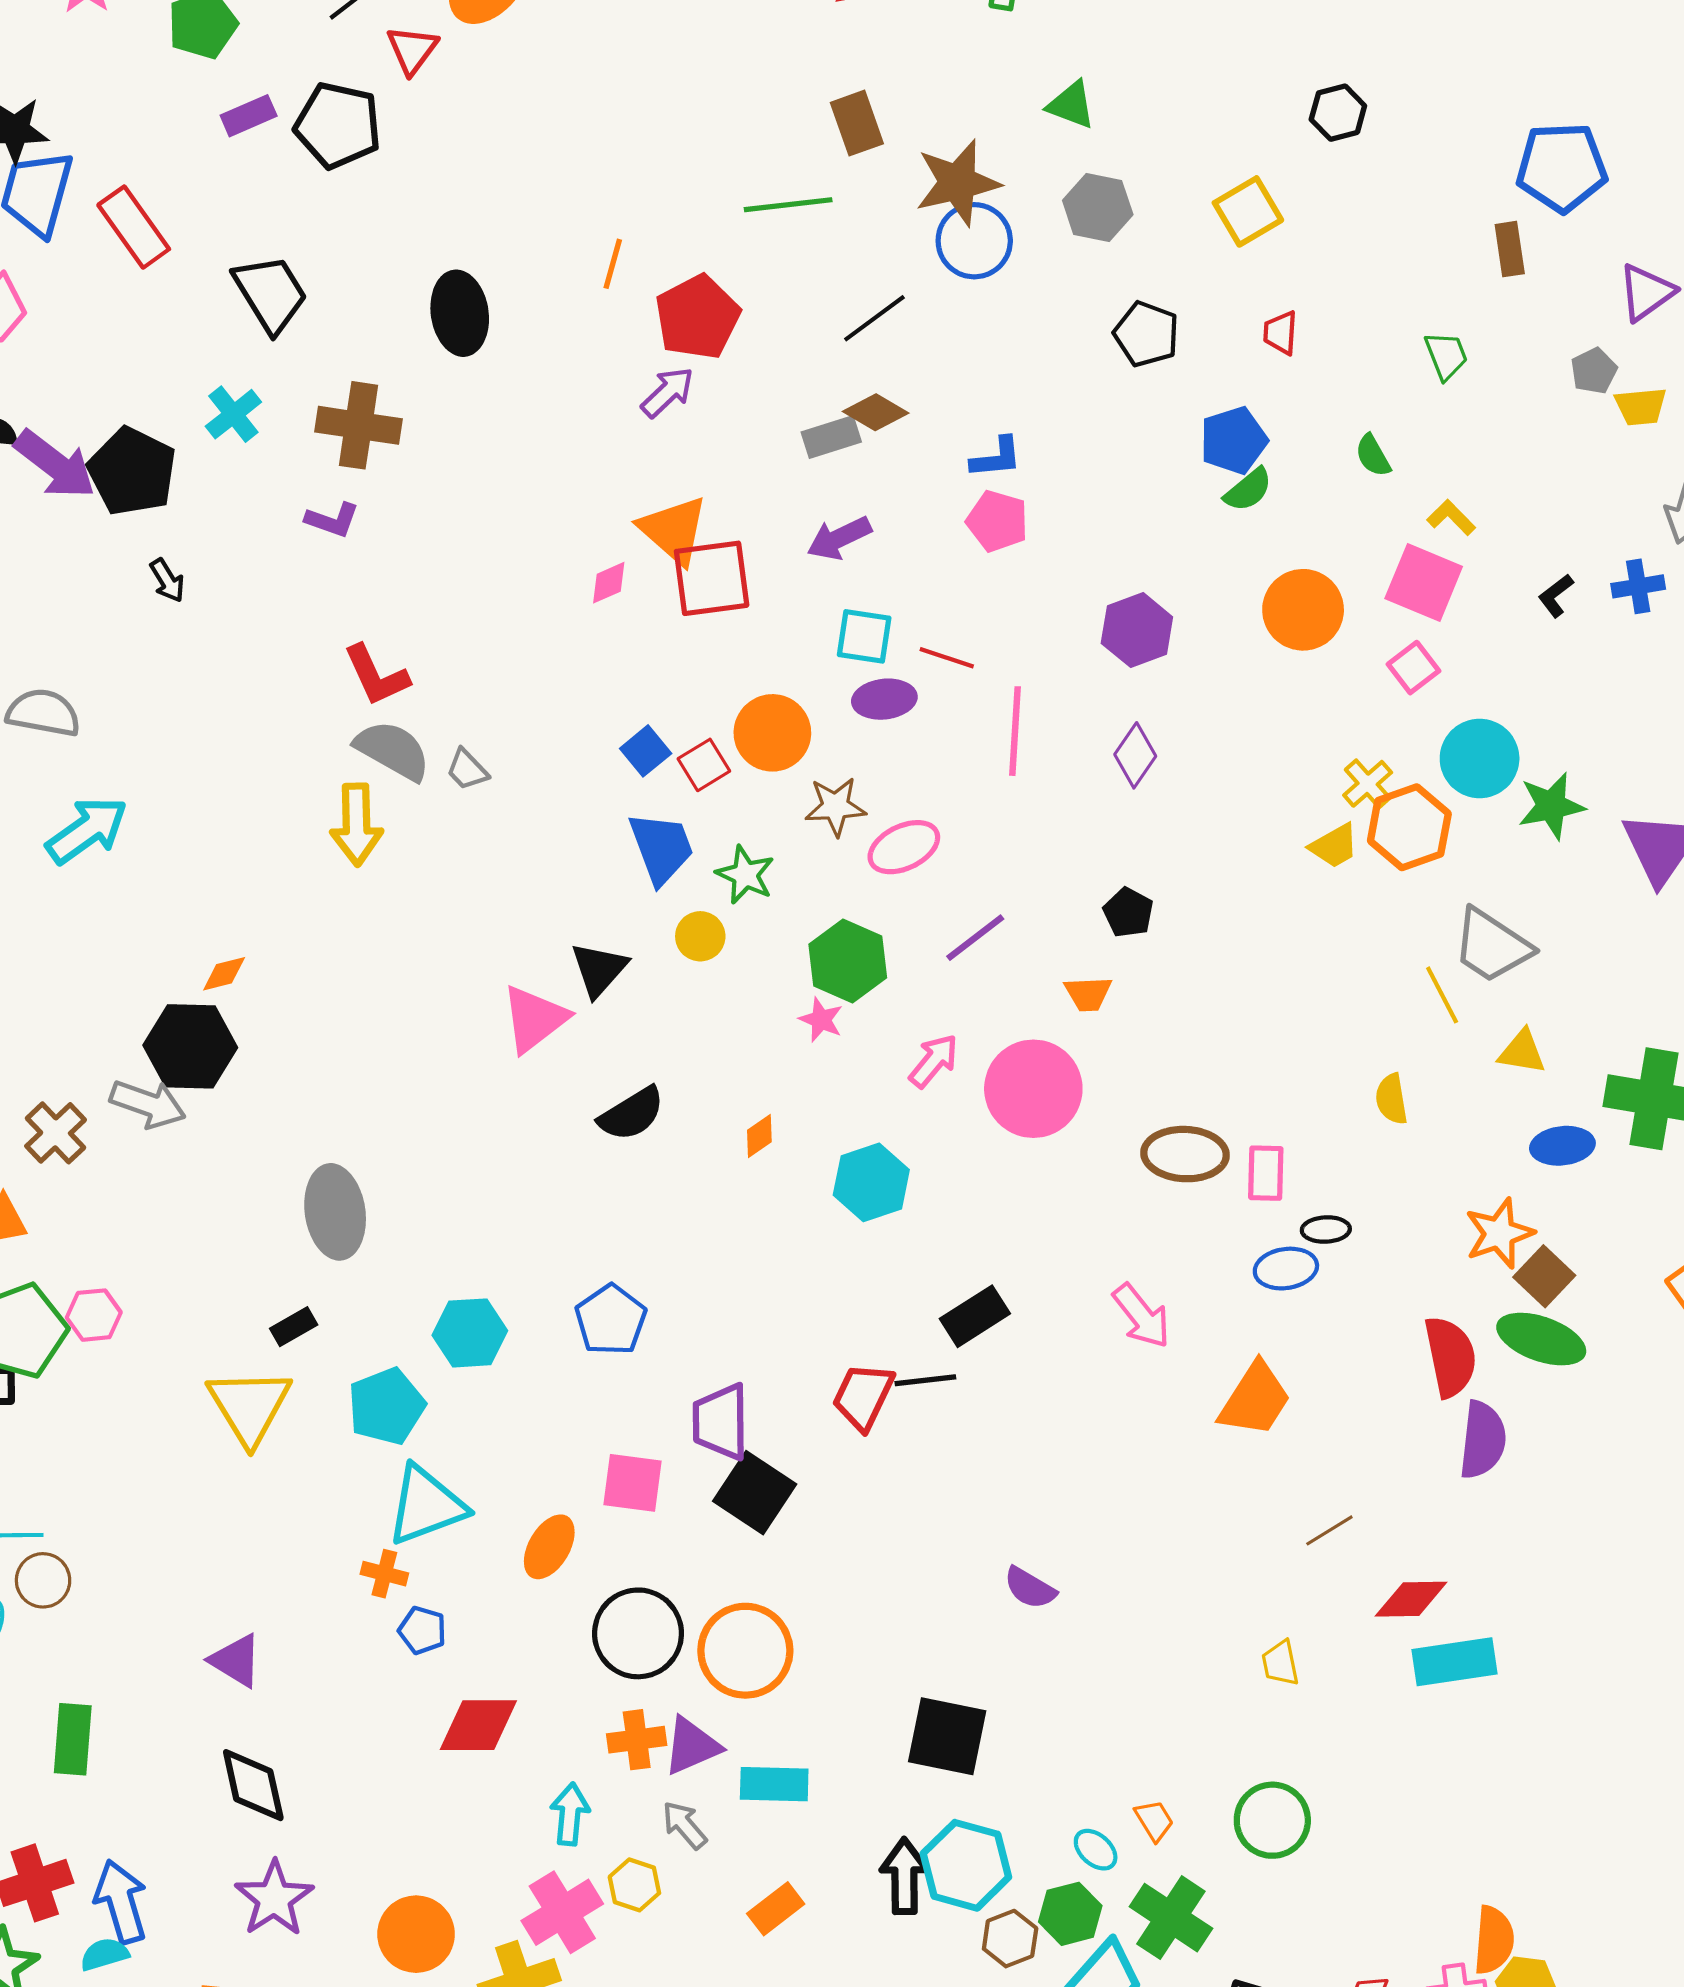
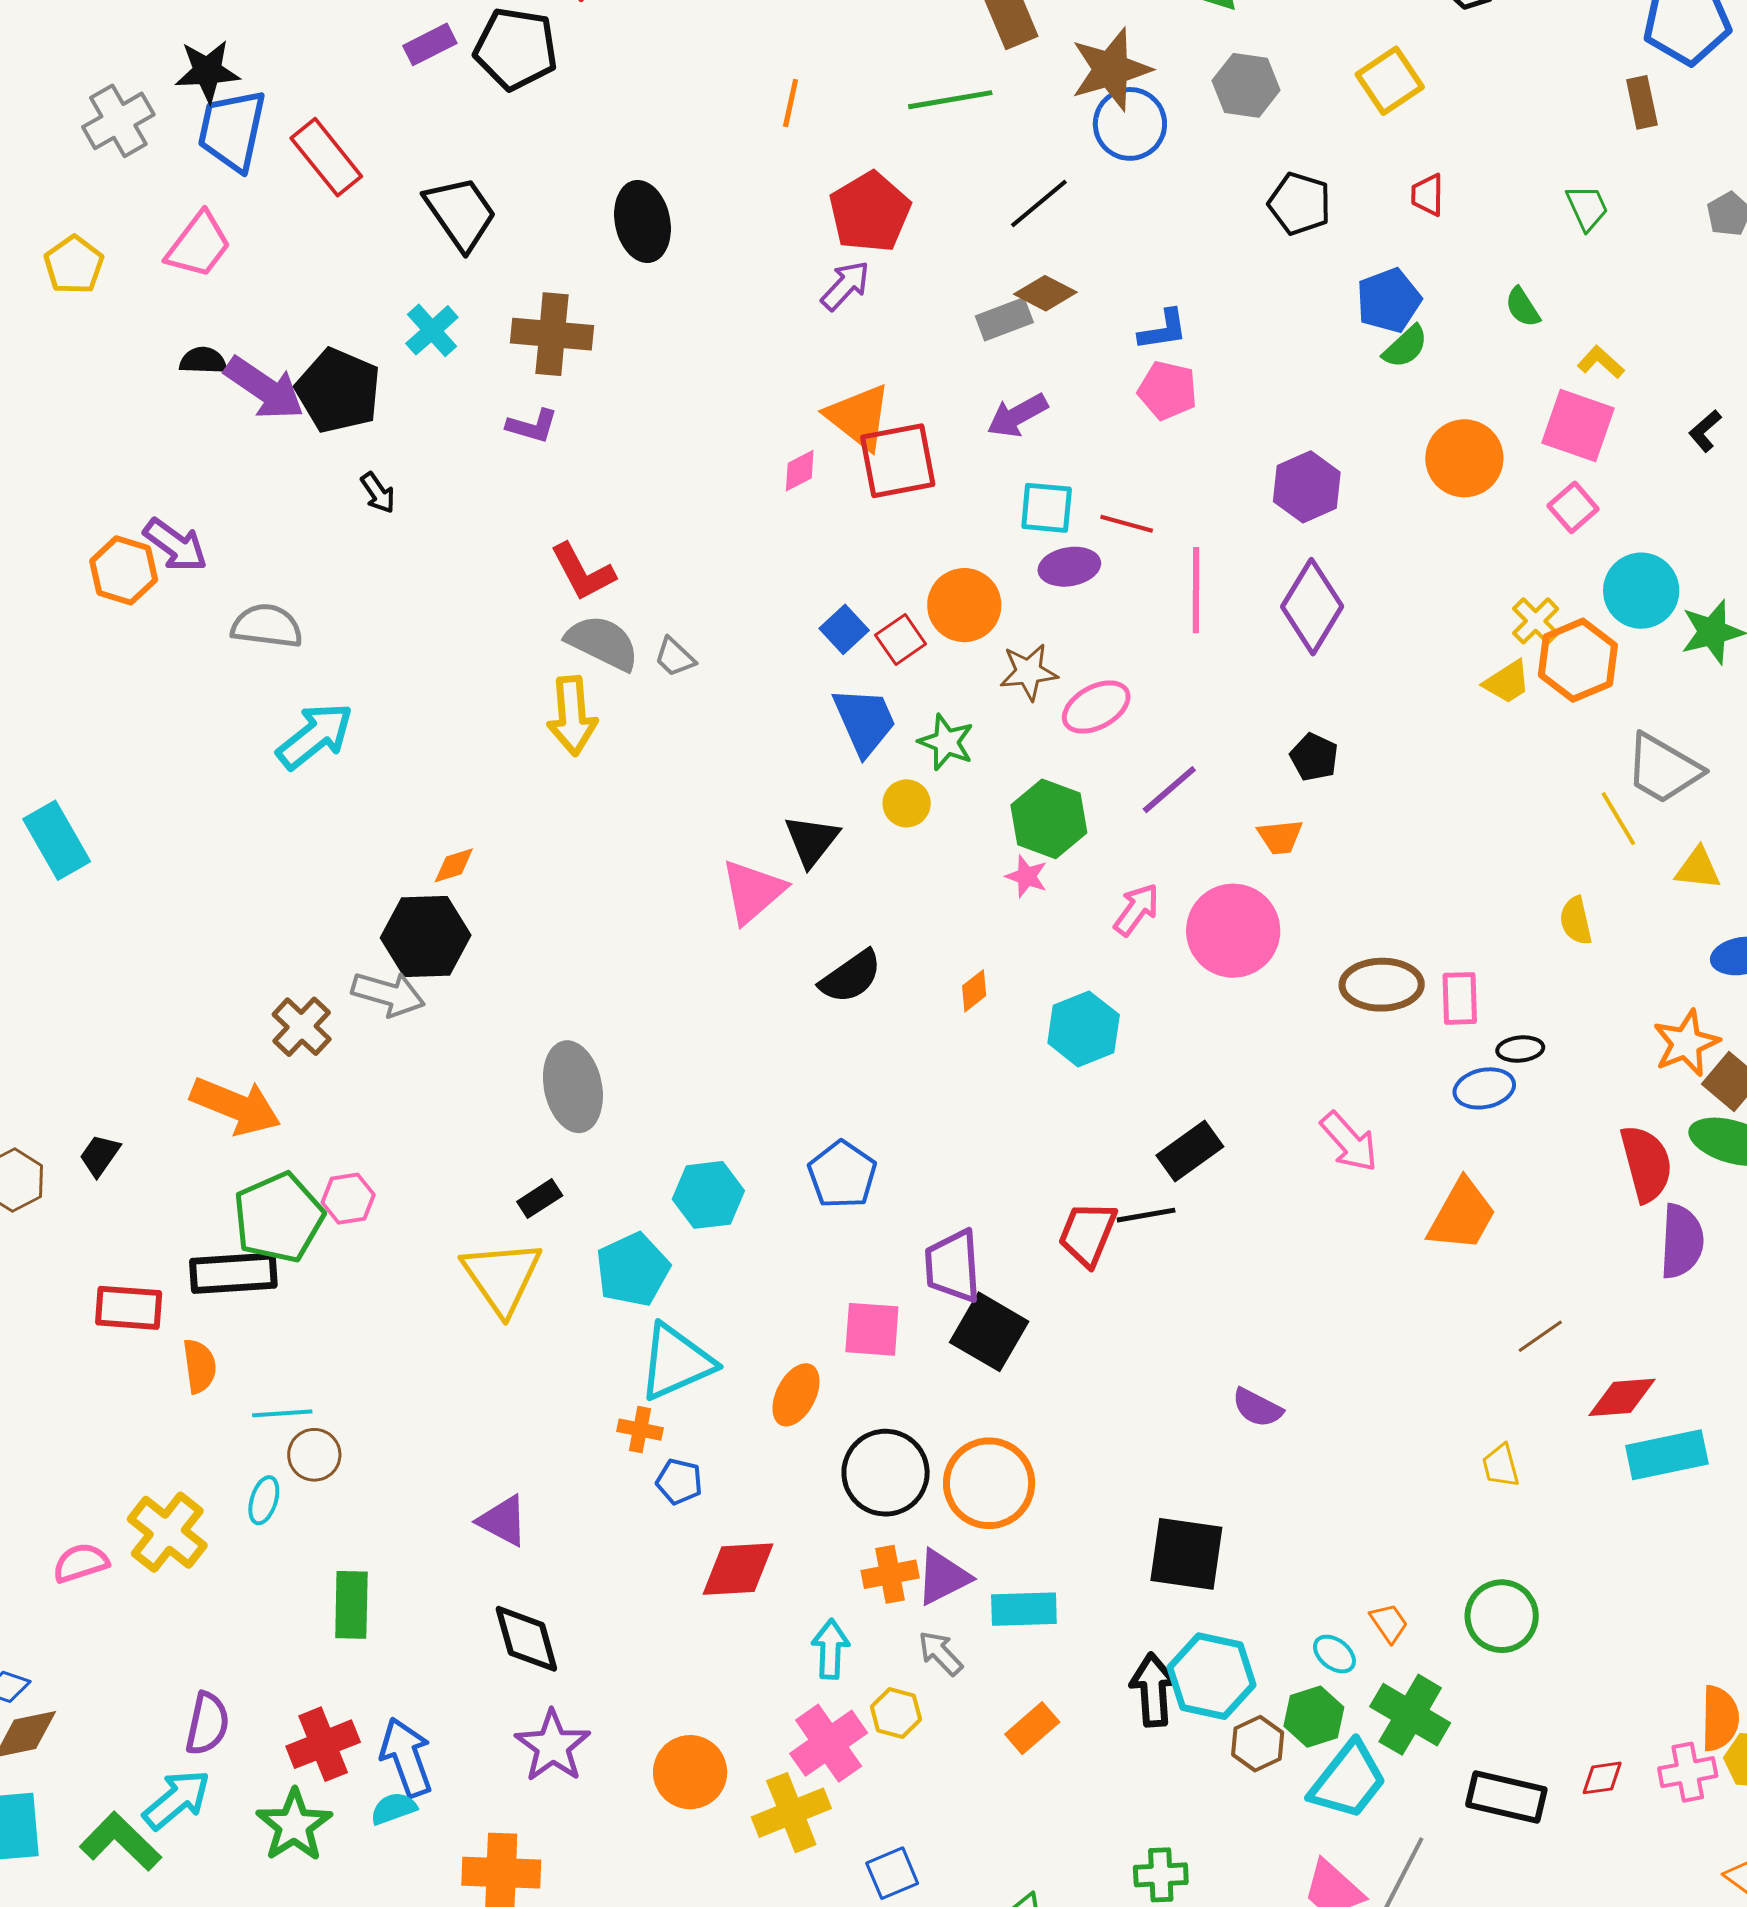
orange line: (613, 264) -> (791, 103), moved
purple diamond: (1135, 755) -> (1312, 607), size x1.5

